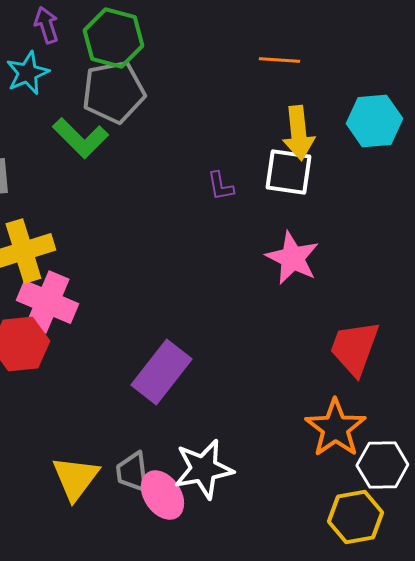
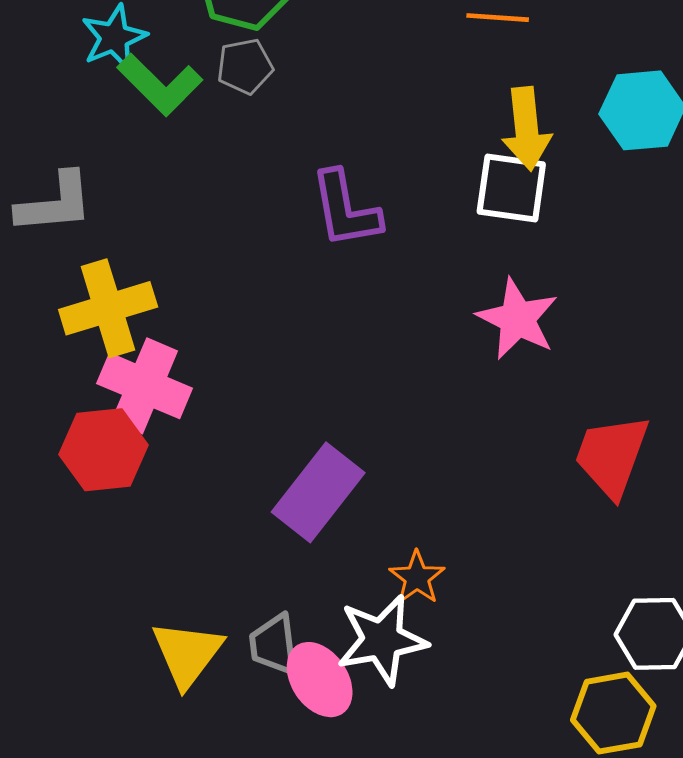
gray pentagon: (113, 92) -> (245, 66), size x0.6
green L-shape: (80, 138) -> (160, 85), moved
purple L-shape: (220, 186) -> (345, 209), moved, size x1.8
orange star: (335, 428) -> (417, 578), moved, size x0.6

